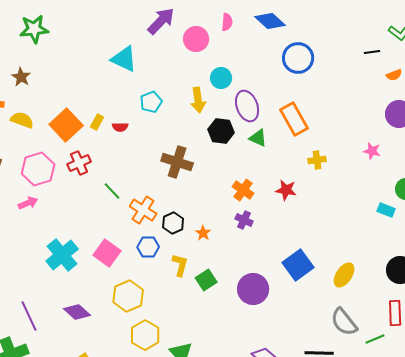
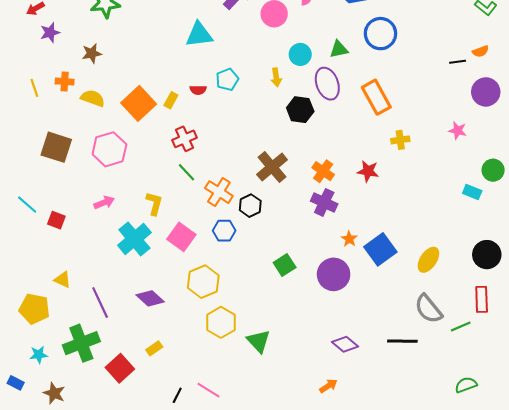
black line: (372, 52) -> (458, 62), moved
cyan triangle: (124, 59) -> (199, 35), turned -32
brown star: (21, 77) -> (92, 53), turned 30
yellow arrow: (198, 100) -> (276, 77), size x0.7
red semicircle: (120, 127) -> (198, 90), moved
green triangle: (258, 138) -> (339, 49), moved, turned -36
brown cross: (177, 162) -> (272, 167), moved, turned 32
red cross: (79, 163) -> (185, 139), moved
pink arrow: (28, 203) -> (104, 202), moved
purple cross: (244, 220) -> (324, 202), size x1.4
orange star: (203, 233) -> (349, 239), moved
yellow L-shape: (180, 265) -> (154, 203), moved

